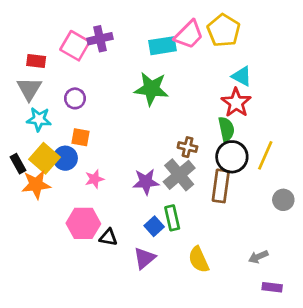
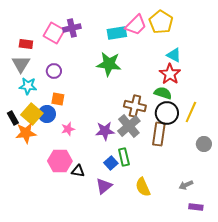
green semicircle: (226, 129) -> (163, 93), turned -60
brown cross: (187, 147) -> (135, 106), size x1.5

